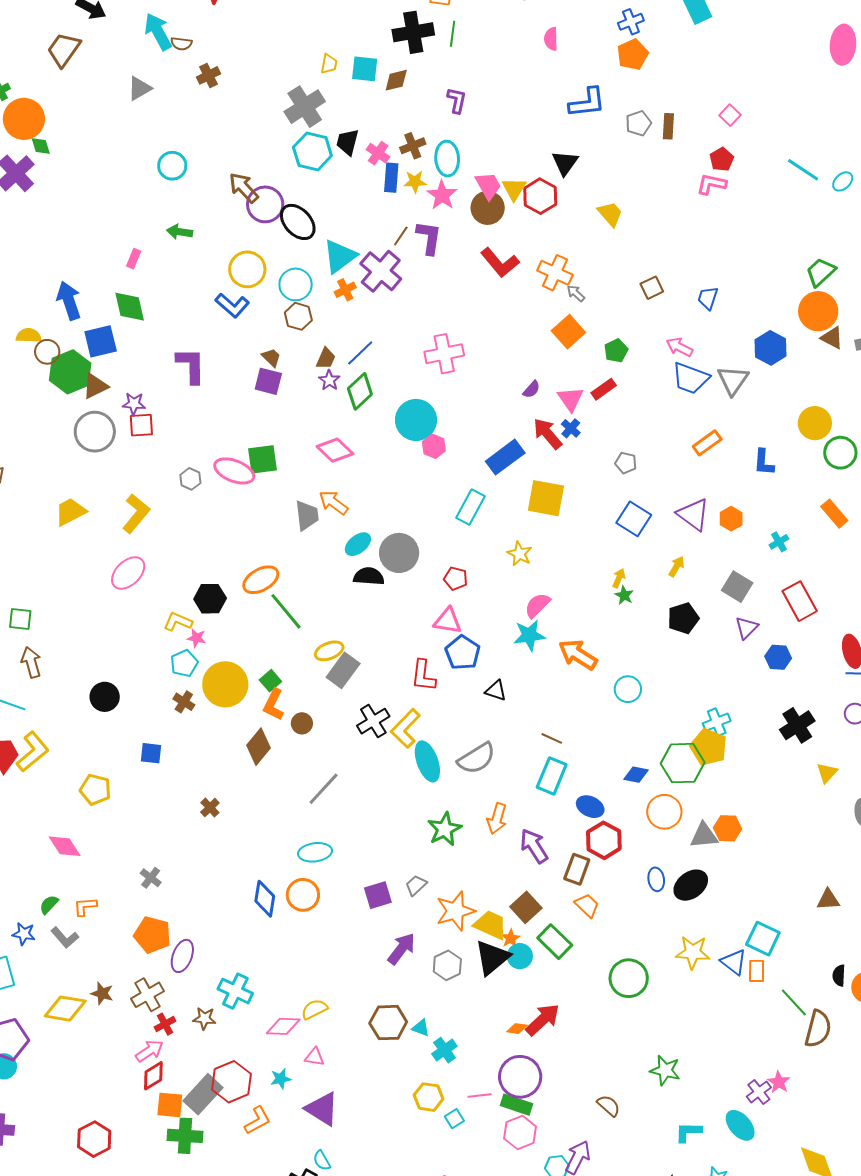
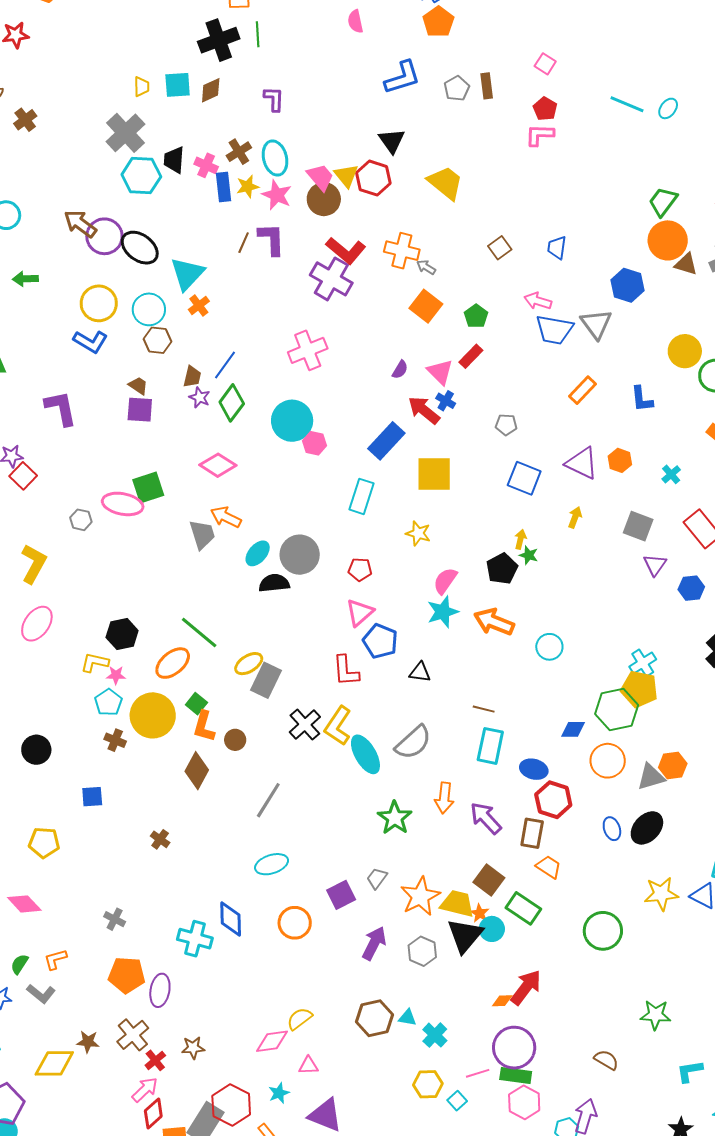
yellow trapezoid: (610, 214) -> (445, 183), size x1.4
purple cross: (381, 271) -> (331, 279), moved
red square: (141, 425) -> (23, 476), turned -32
orange ellipse: (261, 580) -> (173, 663), moved
black pentagon: (683, 618) -> (502, 569), moved
pink triangle: (448, 621) -> (360, 612), turned -40
orange circle: (303, 895) -> (295, 923), moved
cyan cross: (235, 991) -> (195, 939), moved

